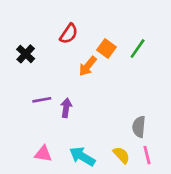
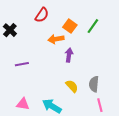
orange arrow: (88, 66) -> (56, 39), turned 42
purple arrow: (66, 108) -> (69, 55), moved
yellow semicircle: (121, 155) -> (72, 86), moved

